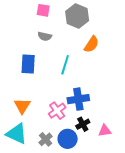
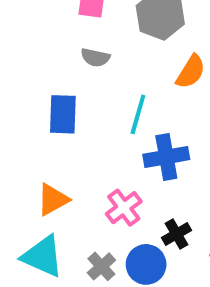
blue cross: (78, 99) -> (166, 157), moved
orange triangle: (22, 106) -> (53, 200), turned 30

